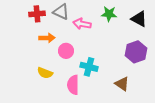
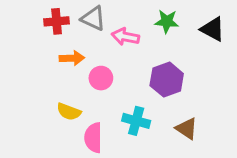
purple hexagon: (136, 52) -> (167, 80), moved
cyan cross: (89, 67) -> (136, 121), moved
pink semicircle: (73, 85) -> (93, 138), moved

